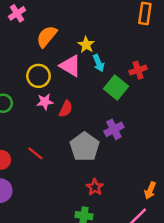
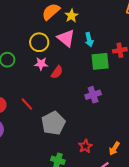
yellow star: (86, 45) -> (71, 16), moved
green square: (116, 88) -> (100, 61), turned 36
gray pentagon: (85, 147) -> (53, 123), moved
red star: (95, 187) -> (85, 146), moved

